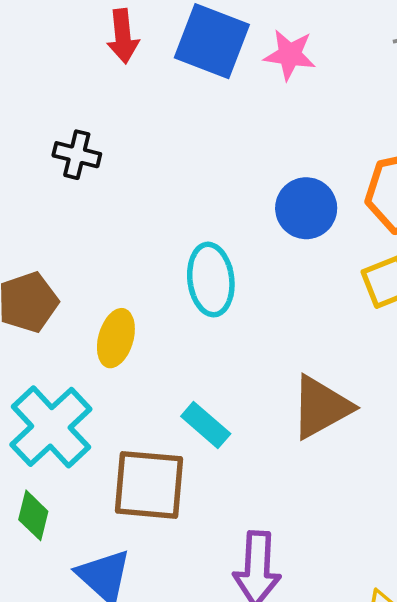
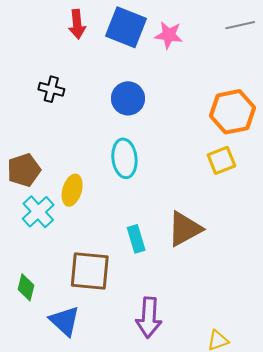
blue circle: (306, 208) -> (128, 98), moved
cyan rectangle: (206, 425) -> (136, 239), moved, turned 32
cyan cross: (51, 427) -> (38, 212), moved, size x0.7

